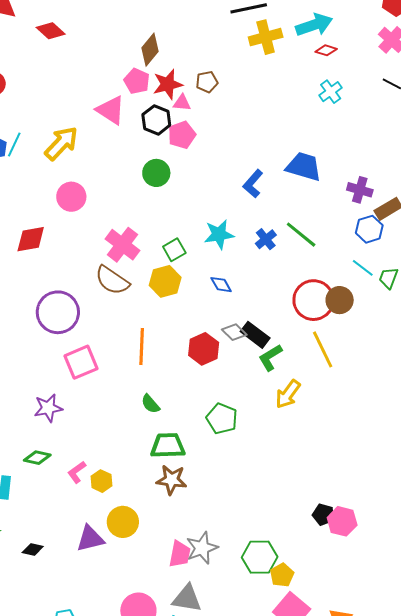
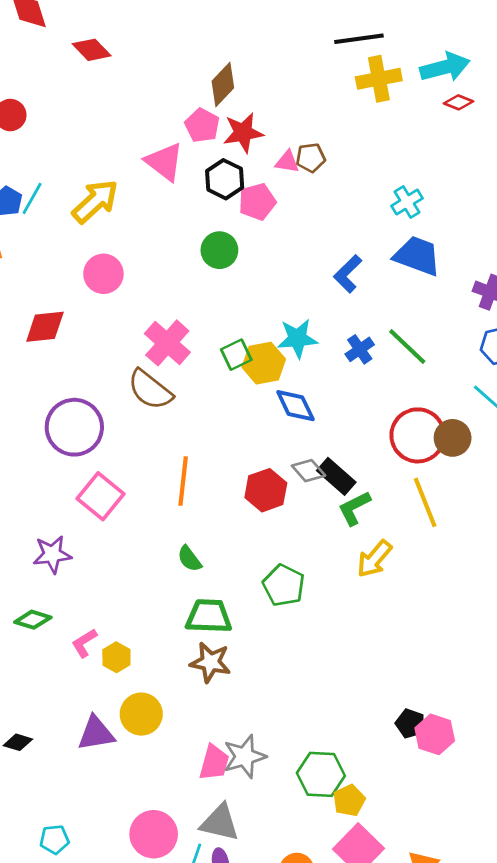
brown pentagon: (207, 82) -> (311, 158), moved
cyan cross: (331, 92) -> (407, 202), moved
pink triangle: (182, 103) -> (287, 162), moved
yellow hexagon: (165, 281) -> (264, 363), moved
blue diamond: (221, 285) -> (295, 406), size x1.4
pink square: (81, 362) -> (100, 496), turned -32

